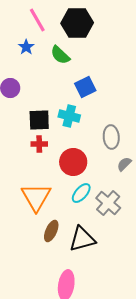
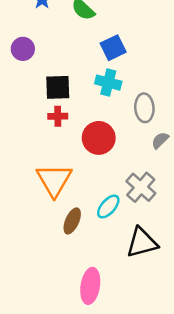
cyan cross: (69, 116) -> (108, 83), moved
cyan ellipse: (81, 193) -> (108, 207), moved
black triangle: (82, 239) -> (142, 243), moved

